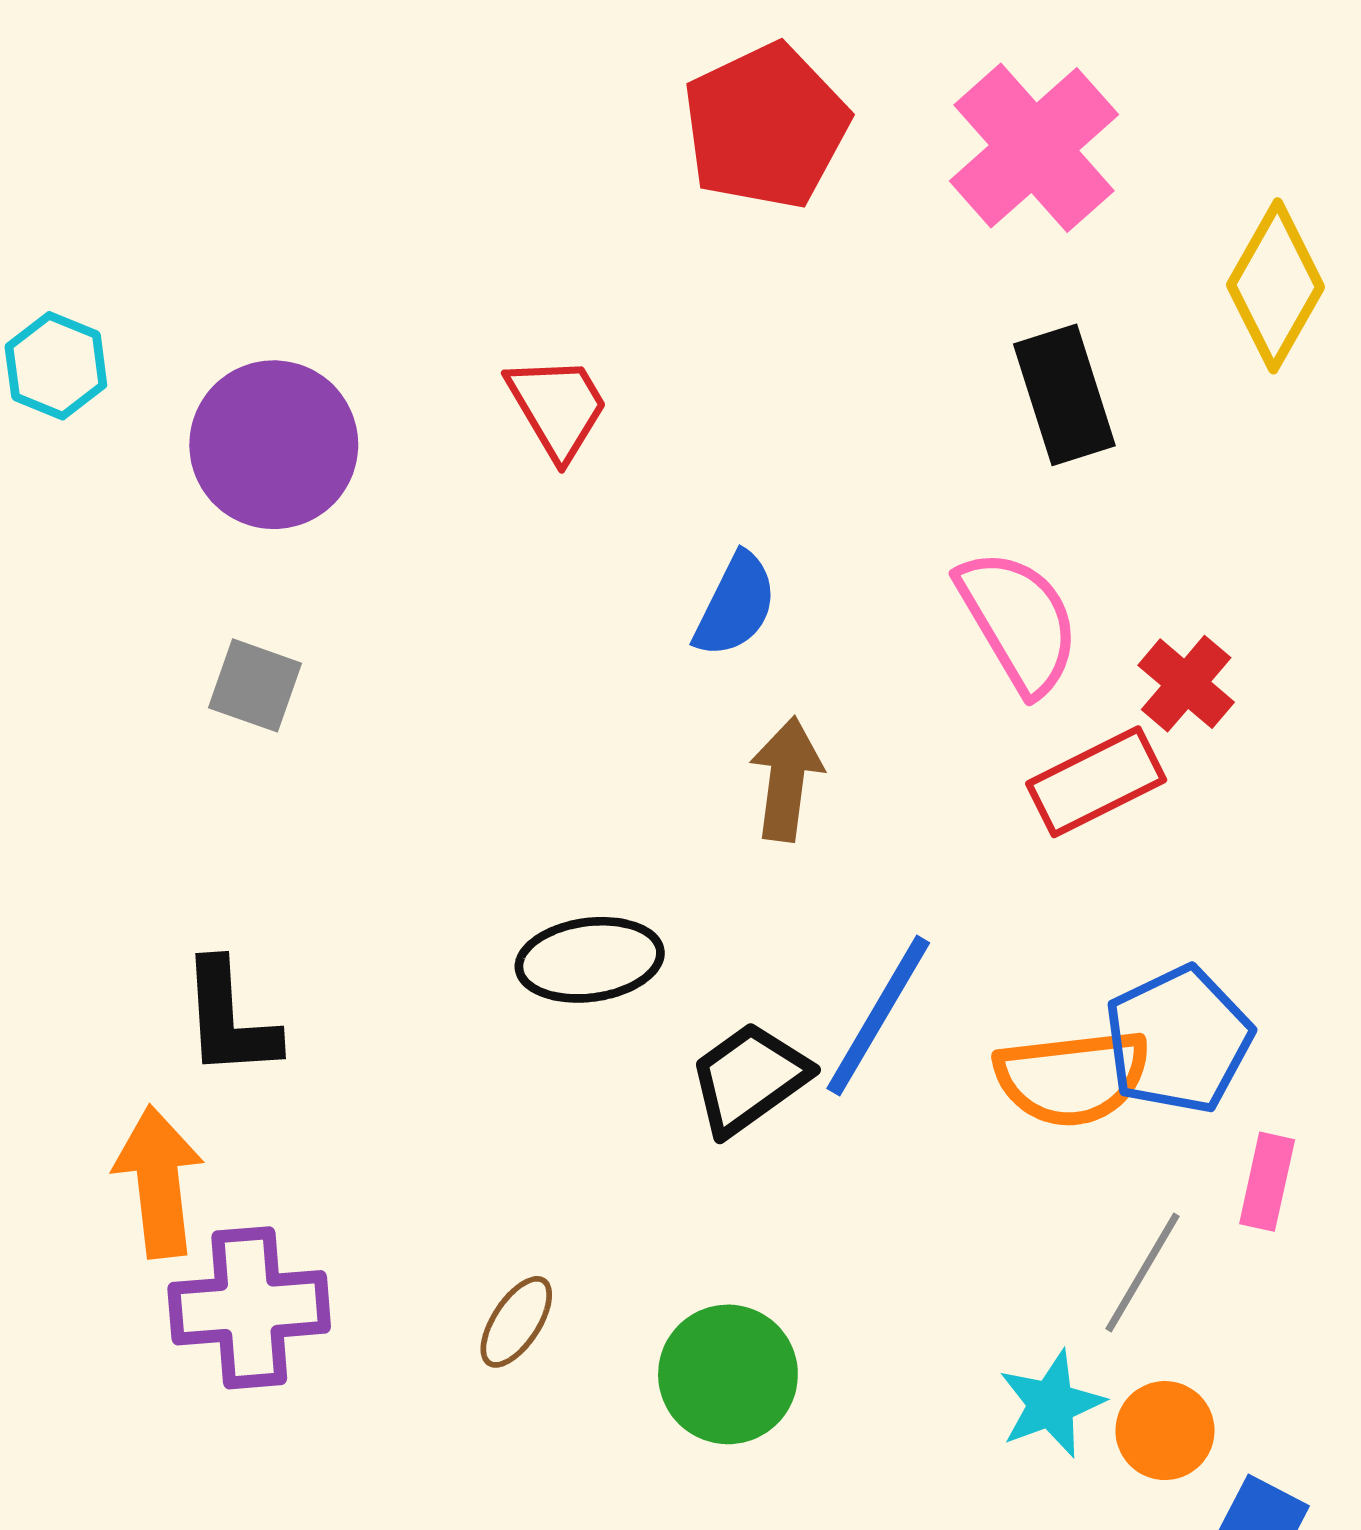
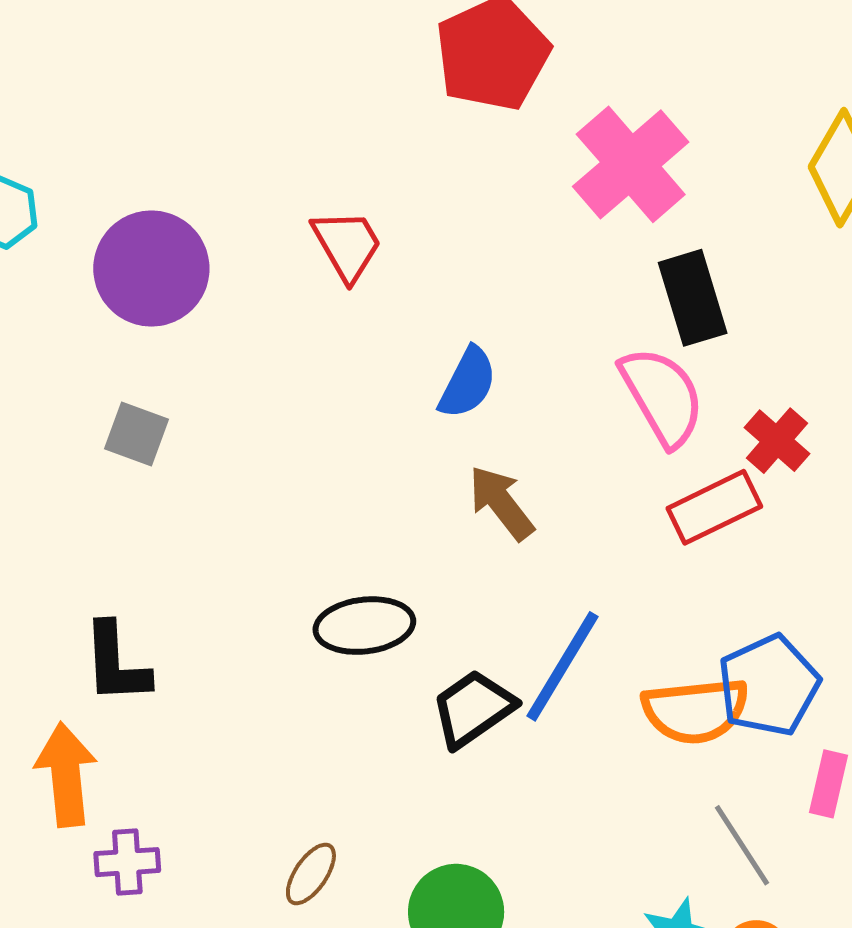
pink cross: (1034, 148) -> (631, 164), moved
black rectangle: (1064, 395) -> (693, 298), moved
brown arrow: (786, 779) -> (501, 503), turned -46
gray line: (1142, 1272) -> (742, 845), turned -64
purple cross: (249, 1308) -> (127, 862), size x0.6

